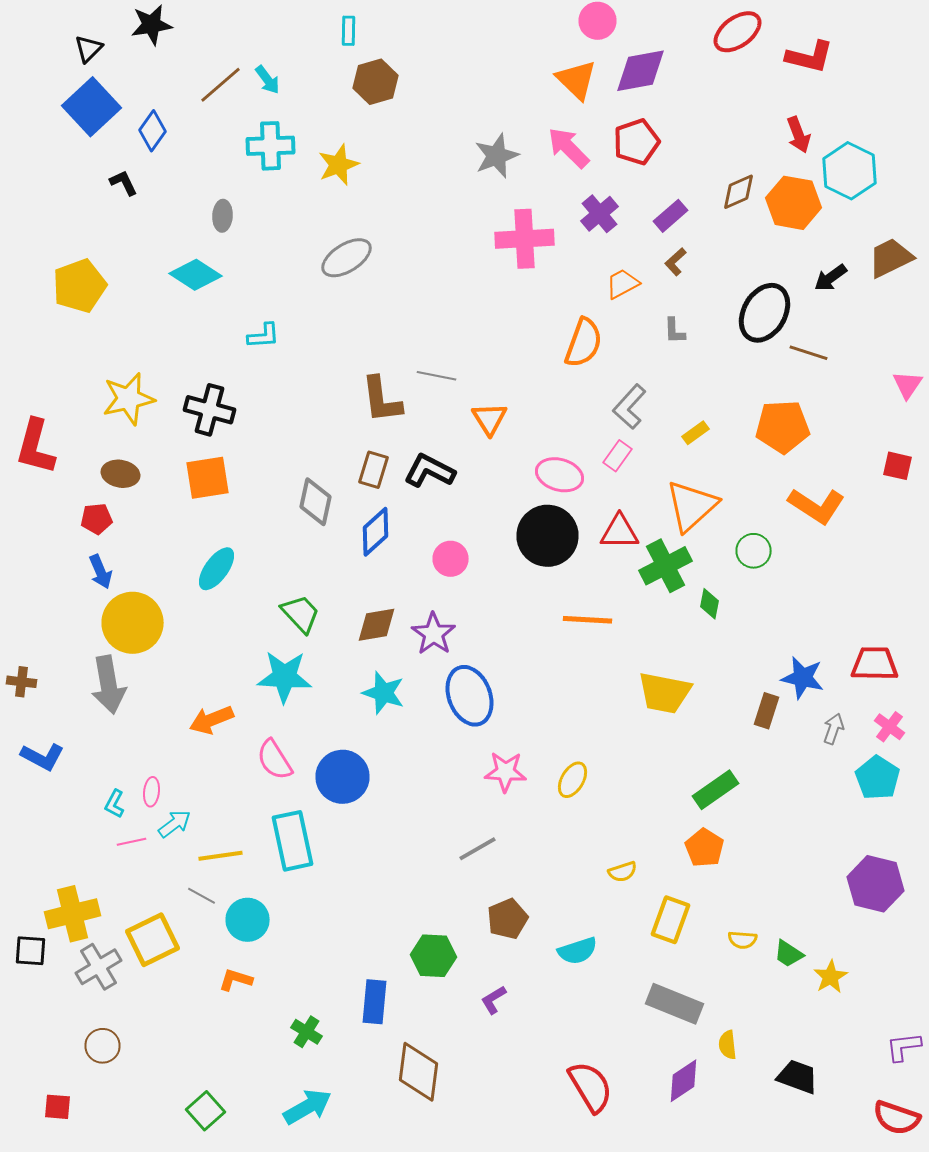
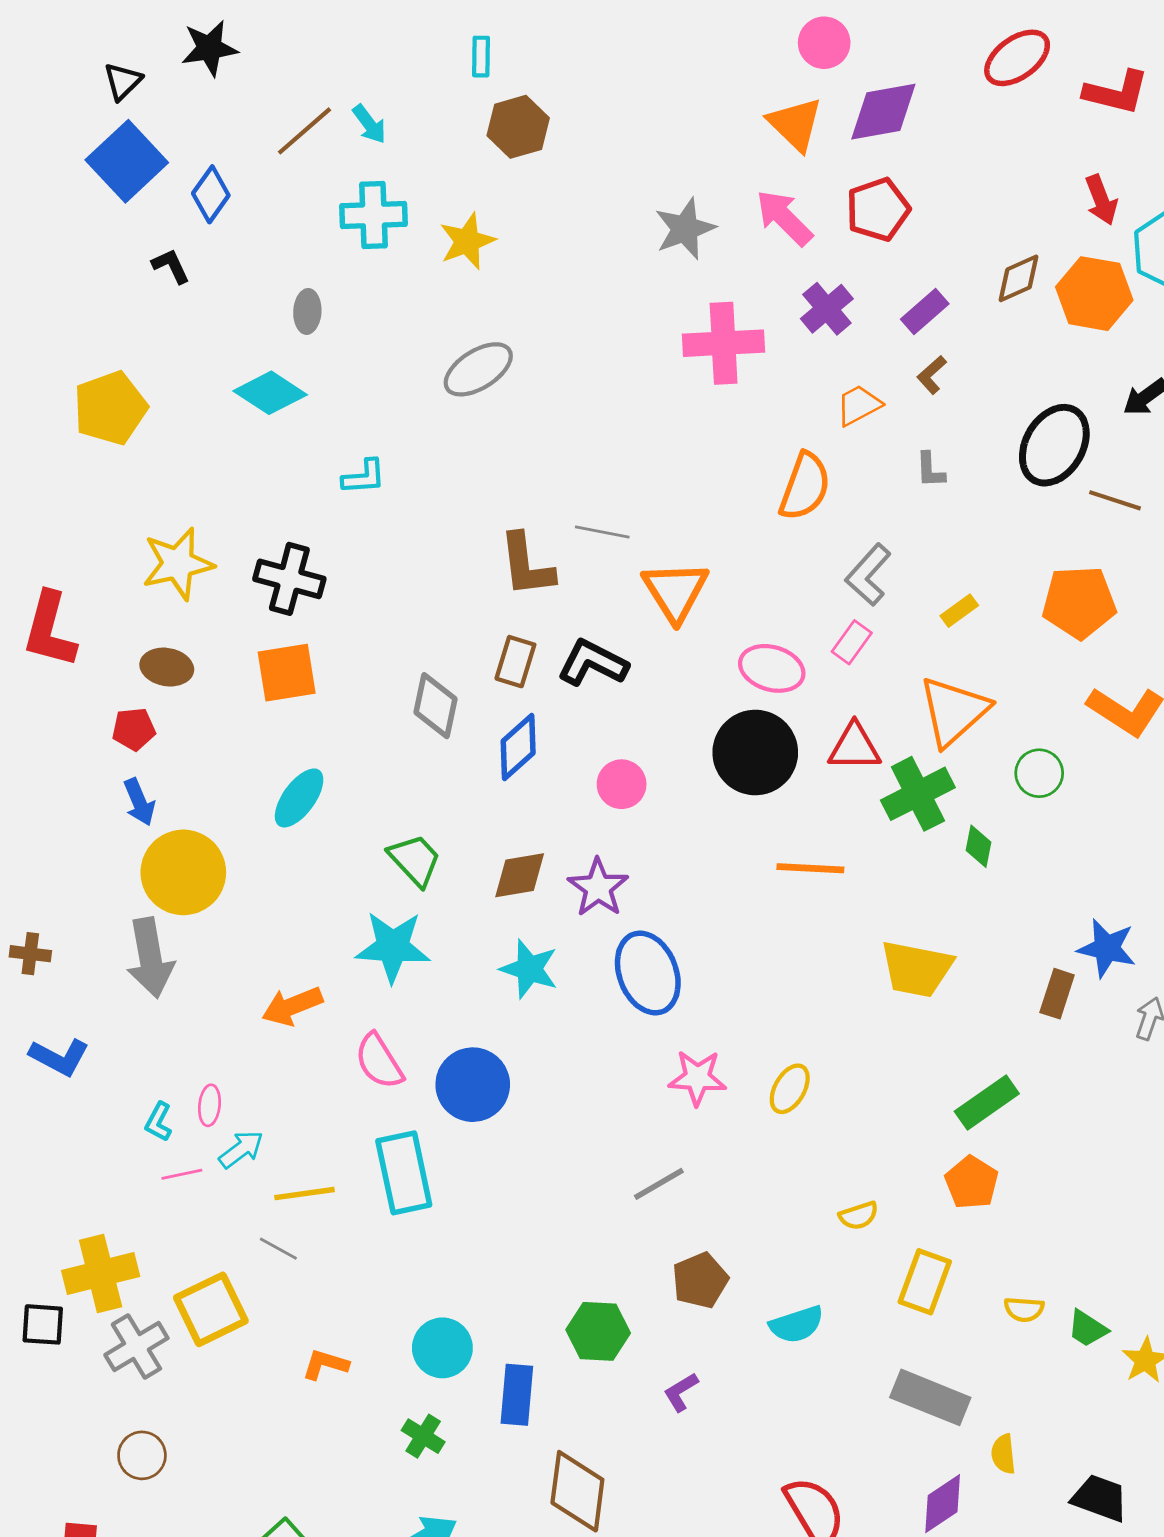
orange triangle: (490, 419) -> (675, 591), size x1.4
cyan circle: (248, 920) -> (442, 1348), moved

